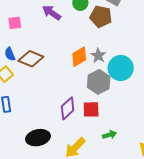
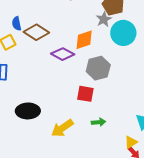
gray star: (98, 56) -> (104, 19), moved
cyan circle: (121, 68) -> (123, 33), moved
purple diamond: (68, 108) -> (63, 54), moved, turned 60

